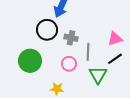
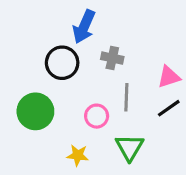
gray cross: (71, 38) -> (112, 58), moved
green triangle: (98, 75) -> (130, 147), moved

